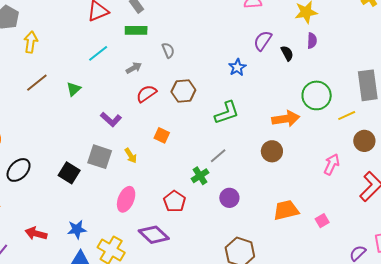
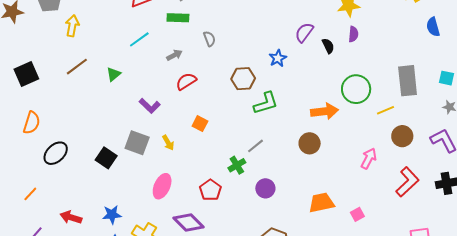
brown hexagon: (183, 91) -> (243, 79), moved

